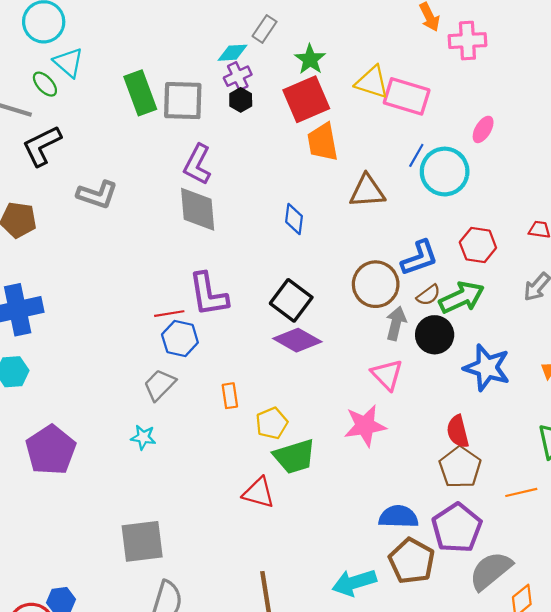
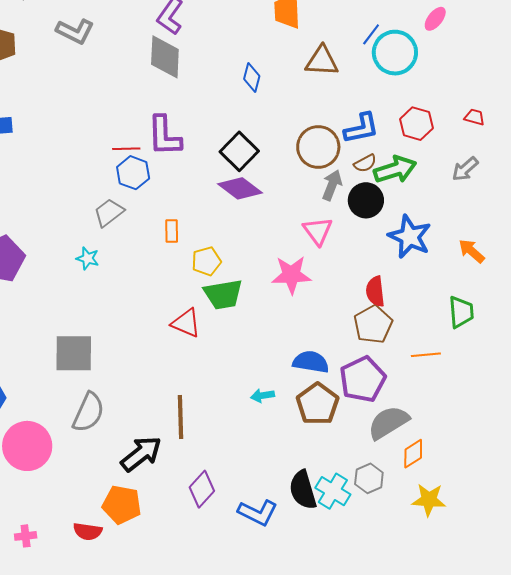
cyan arrow: (354, 582) -> (263, 396), moved, size x0.6

